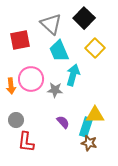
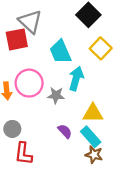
gray triangle: (51, 24) -> (30, 22), moved
yellow triangle: (95, 115) -> (93, 113), moved
cyan rectangle: (86, 127) -> (91, 137), turned -60

